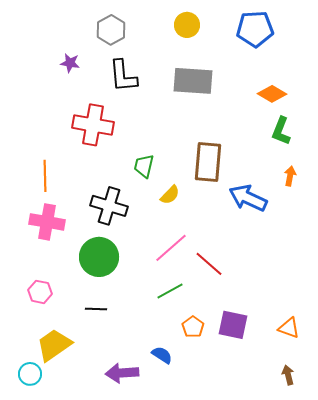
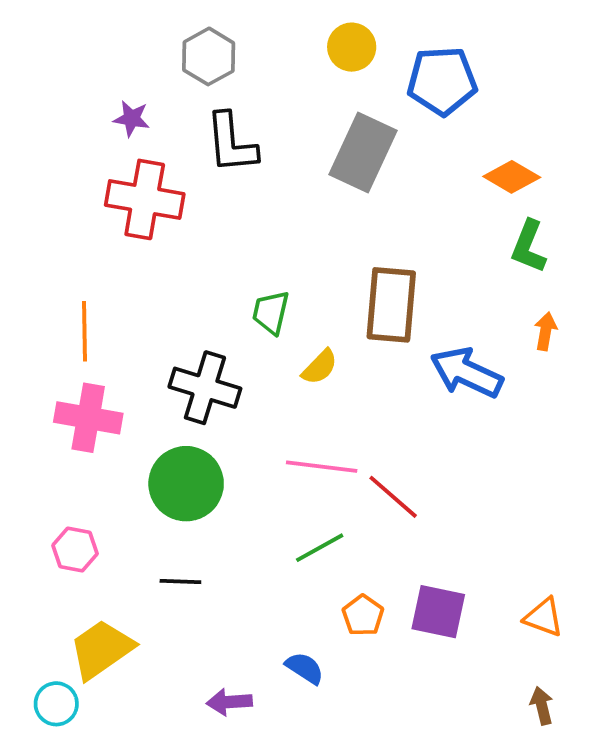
blue pentagon: (255, 29) -> (442, 81), moved
gray rectangle: (193, 81) -> (363, 152), turned -69
red cross: (93, 125) -> (145, 199), moved
pink line: (171, 248) -> (322, 467), turned 48
purple arrow: (122, 373) -> (229, 702), size x0.7

